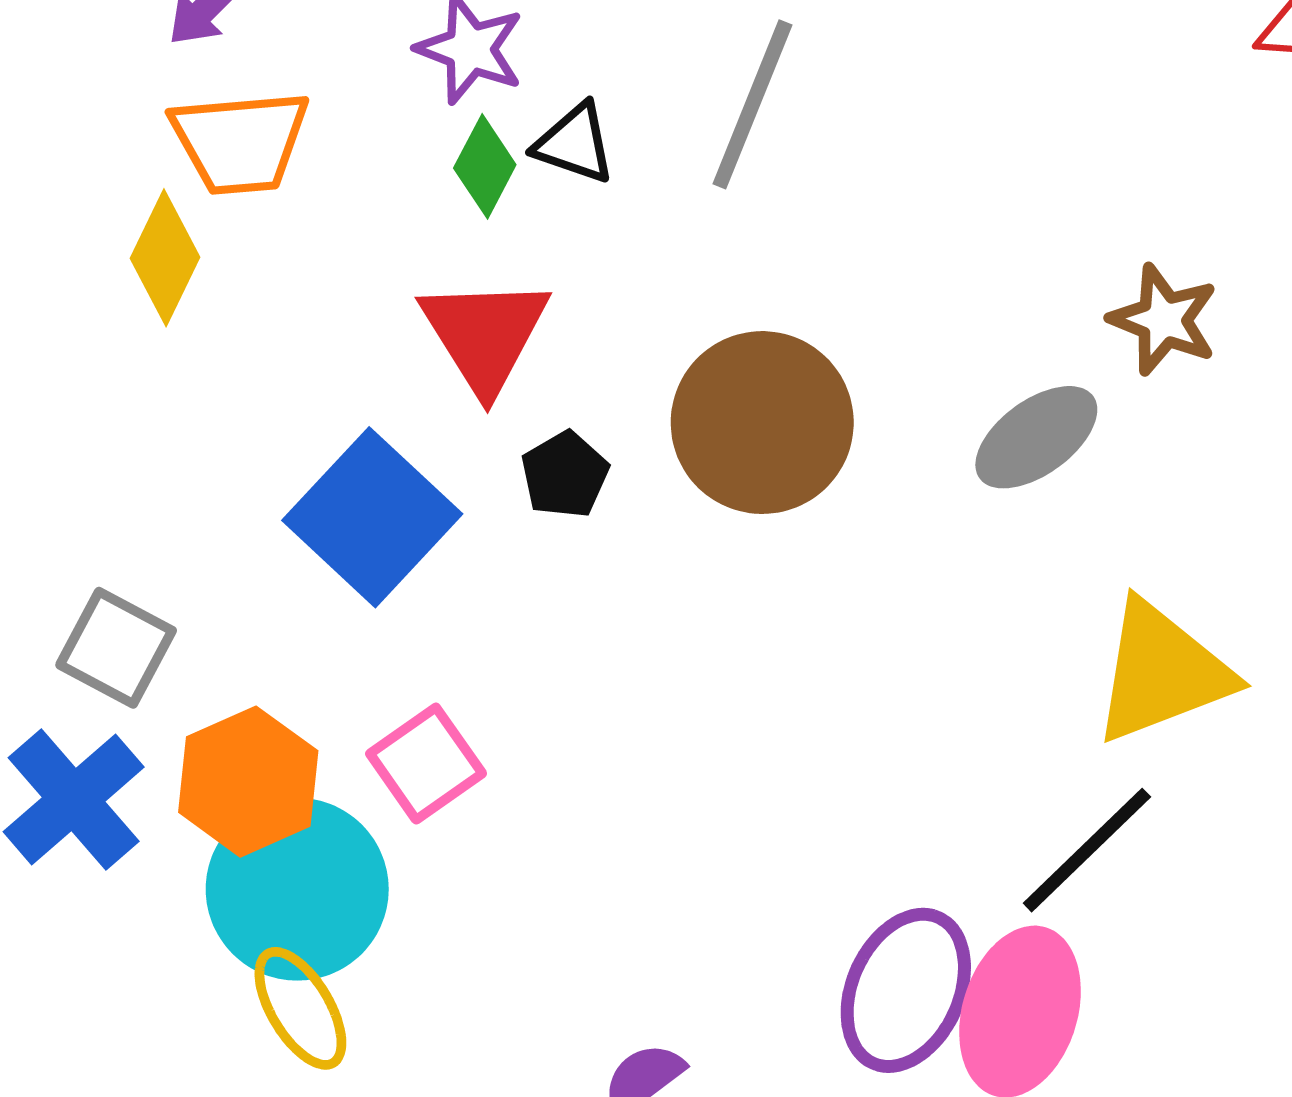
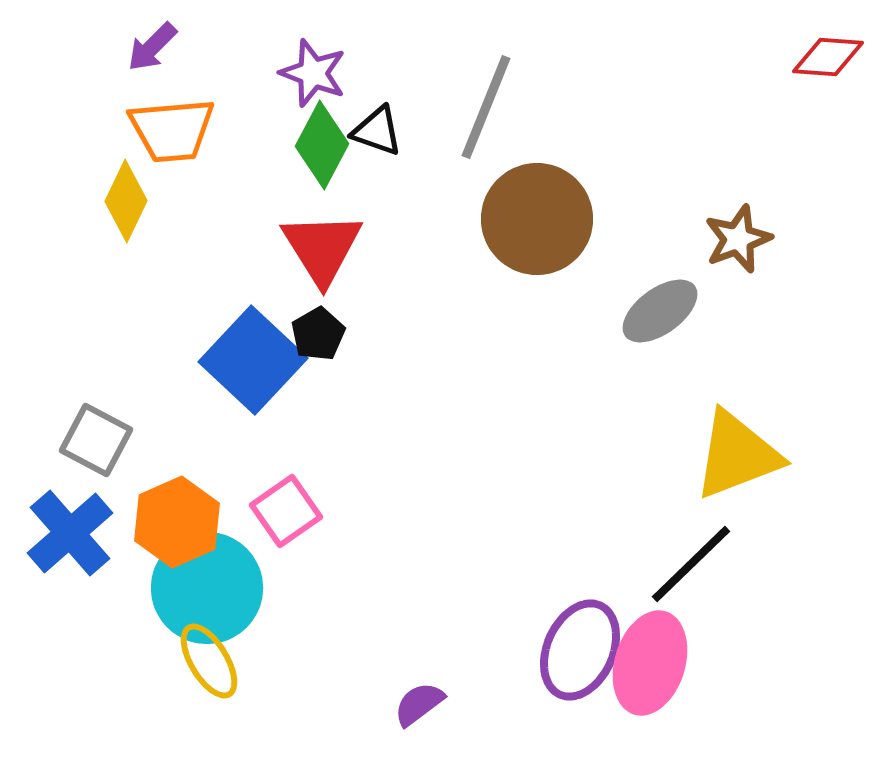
green diamond: (485, 166) -> (322, 145), size x1.4
brown star: (1164, 320) -> (738, 239), turned 30
brown circle: (762, 423) -> (537, 219), moved
black pentagon: (565, 475) -> (318, 334), moved

